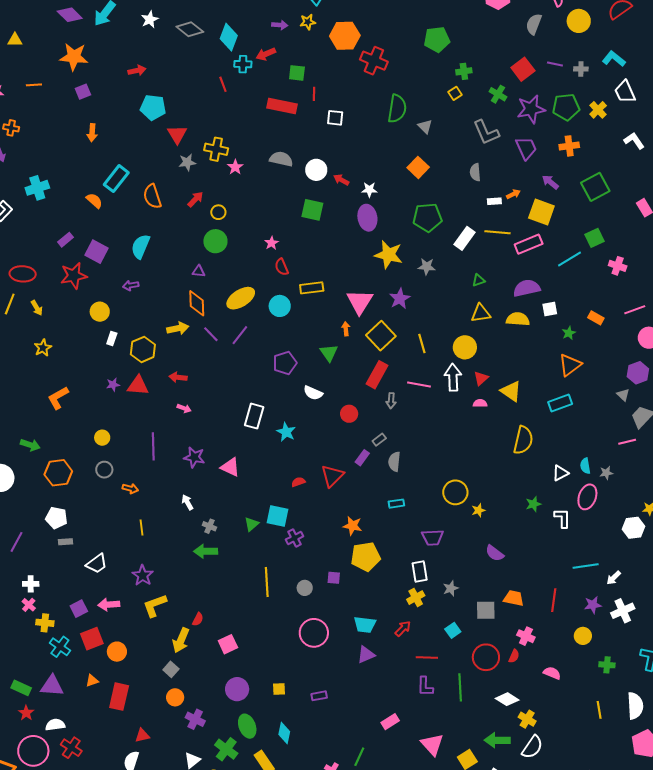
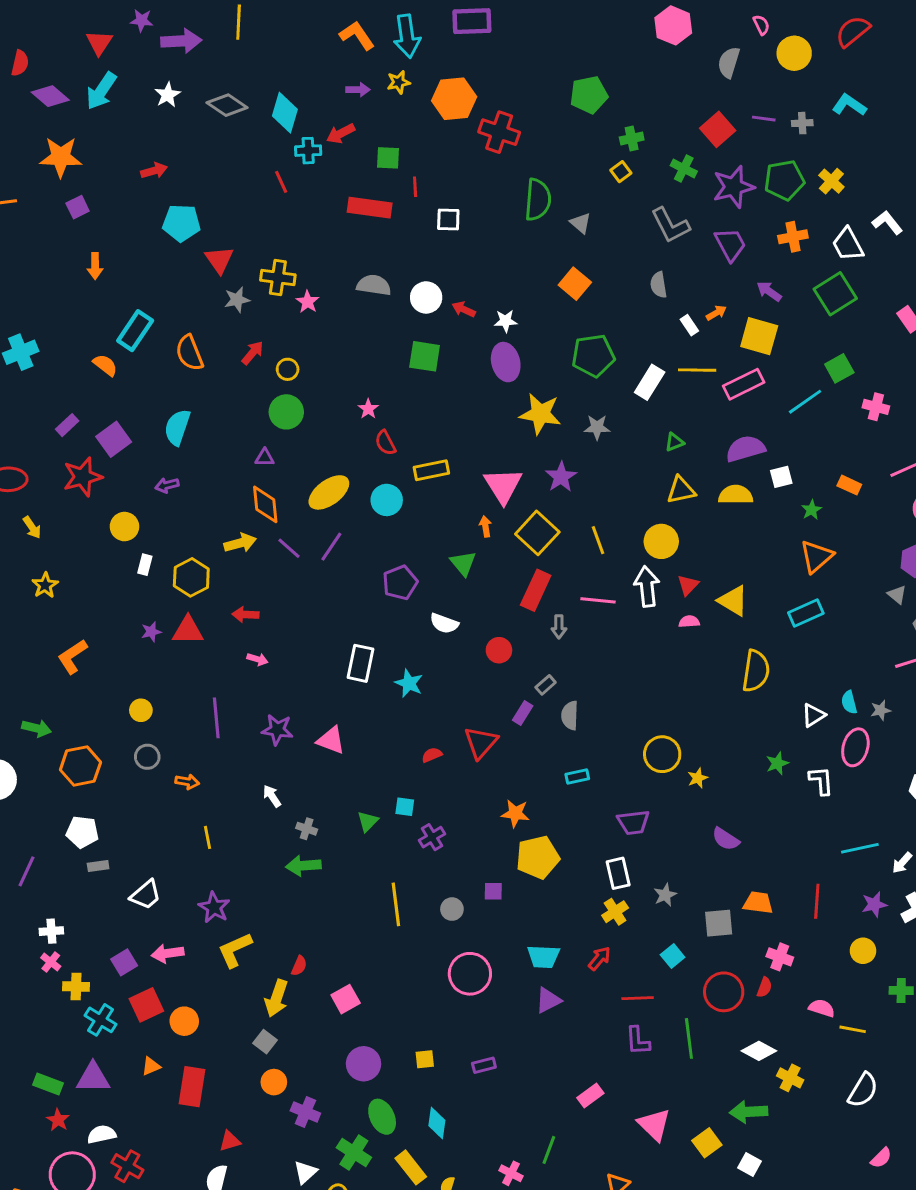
white trapezoid: (625, 92) -> (848, 244), moved
white rectangle: (494, 201) -> (689, 325), turned 64
purple square: (97, 252) -> (114, 439), turned 30
cyan square: (277, 516) -> (405, 807), size x0.6
yellow line: (599, 710) -> (853, 1029), moved, turned -66
white semicircle: (532, 747) -> (863, 1090), moved

